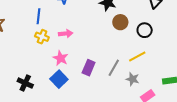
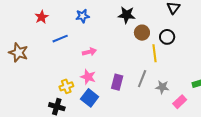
blue line: (38, 16) -> (60, 39), turned 70
yellow cross: (42, 37) -> (66, 86), moved, turned -32
yellow line: (137, 56) -> (154, 53), moved, turned -60

